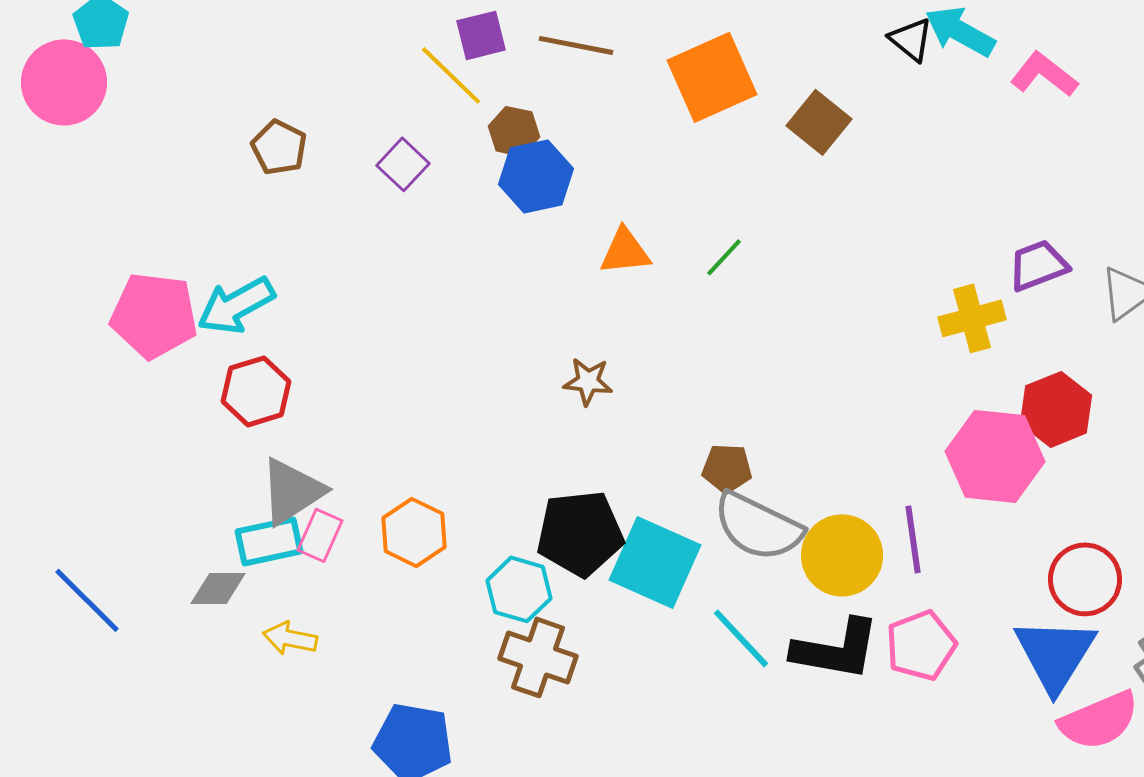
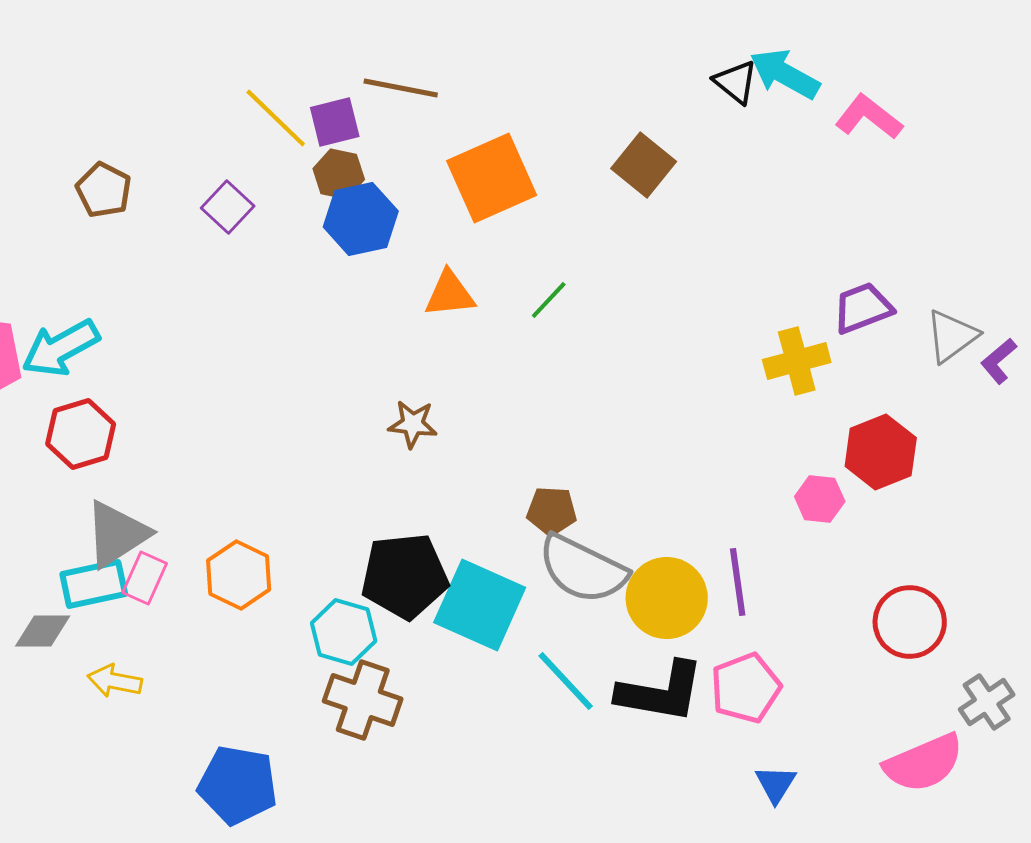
purple square: (481, 35) -> (335, 122), moved
orange square: (712, 77) -> (492, 178), moved
pink hexagon: (995, 456) -> (820, 499), size x0.5
blue triangle: (1055, 654) -> (776, 784), moved, size x0.5

